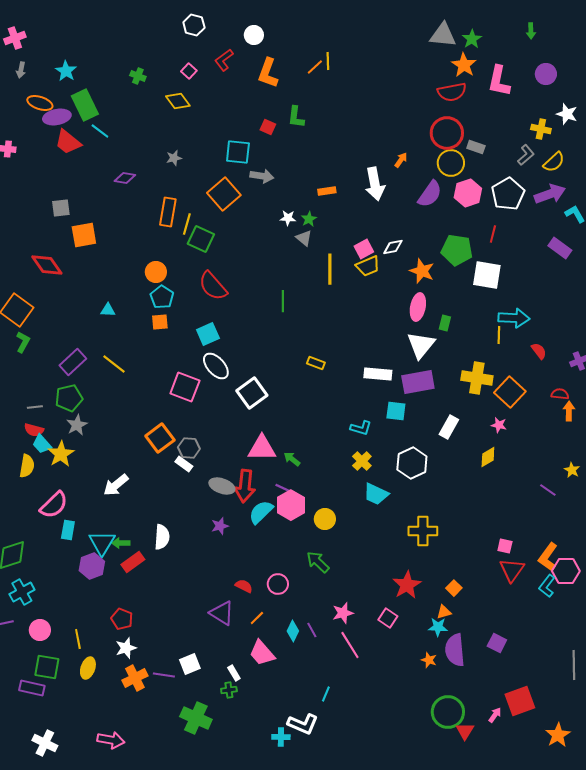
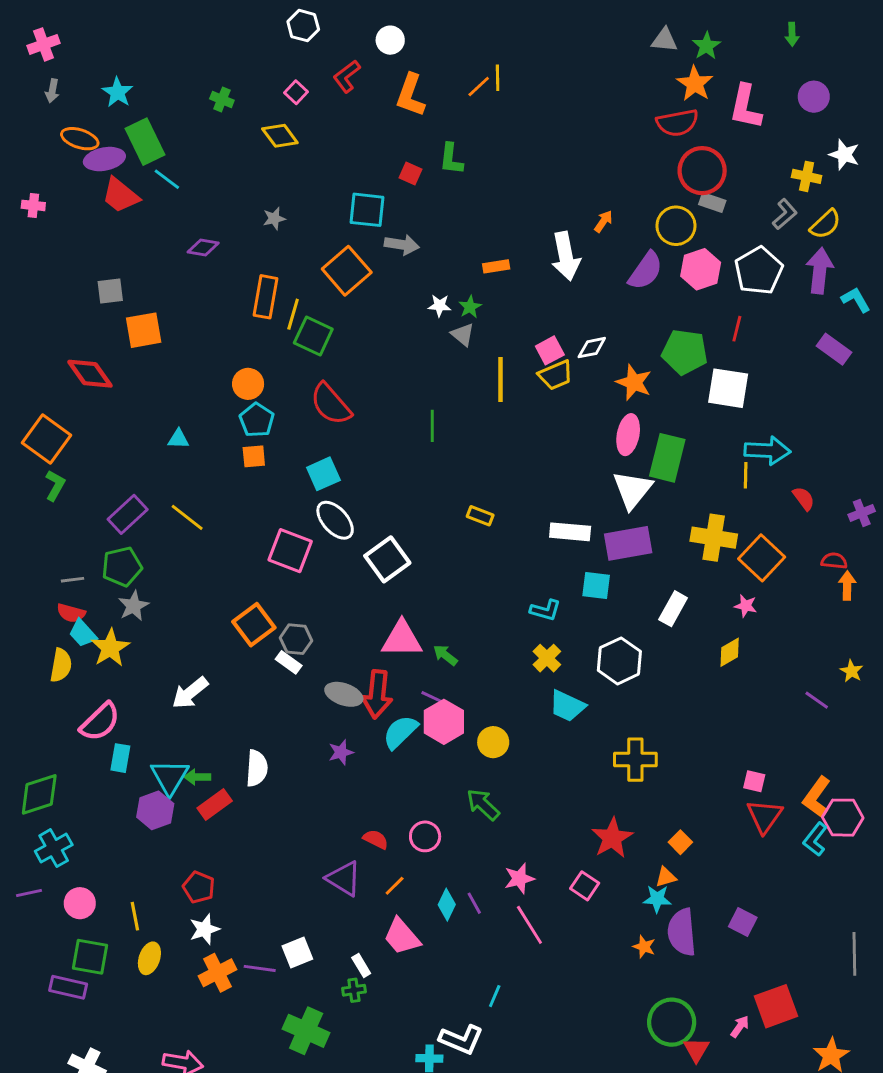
gray triangle: (443, 35) -> (664, 40), size x0.7
red circle: (447, 133) -> (702, 171), moved
purple arrow: (550, 194) -> (820, 271), turned -64
green rectangle: (445, 323) -> (667, 458), size x2.0

